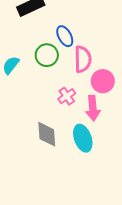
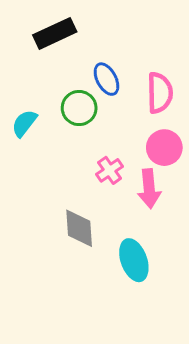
pink semicircle: (83, 59) -> (160, 93), moved
cyan ellipse: (83, 138) -> (134, 260), moved

